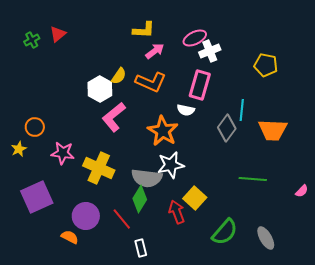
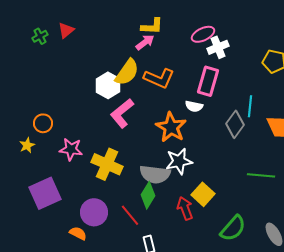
pink arrow: (155, 51) -> (145, 42), moved
yellow semicircle: (119, 76) -> (127, 72), size x1.6

